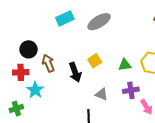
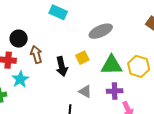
cyan rectangle: (65, 18) -> (58, 12), turned 42
gray ellipse: (99, 22) -> (101, 31), moved
green triangle: (125, 65) -> (112, 65), size x1.6

